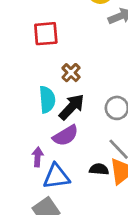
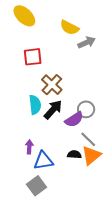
brown cross: (71, 73) -> (52, 85), size x1.5
purple semicircle: (65, 136) -> (74, 119), moved

